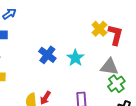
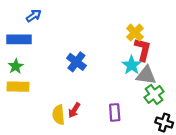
red L-shape: (115, 35) -> (143, 49), moved
cyan star: (75, 58) -> (132, 65), moved

